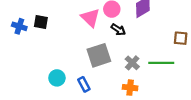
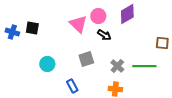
gray square: (99, 55) -> (86, 59), size x0.7
cyan circle: (57, 78) -> (47, 64), moved

